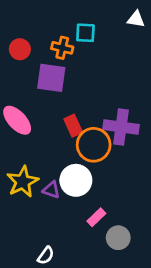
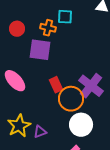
purple cross: (121, 127) -> (91, 86), turned 30
white circle: (76, 180) -> (81, 125), moved
purple triangle: (51, 190) -> (40, 132), turned -40

